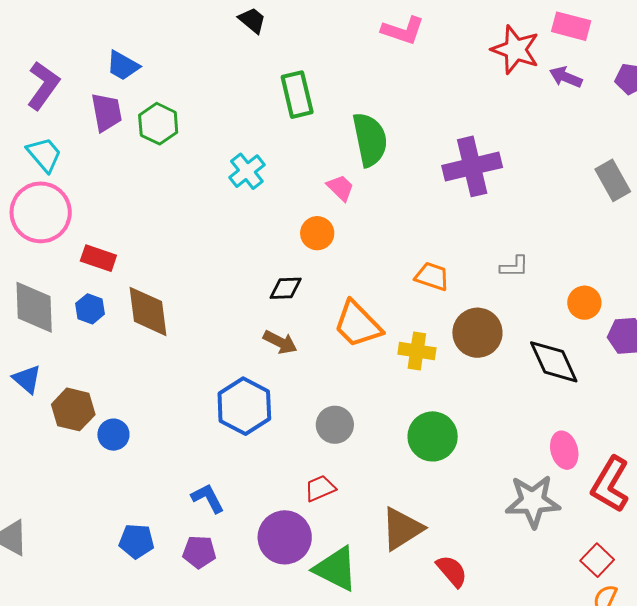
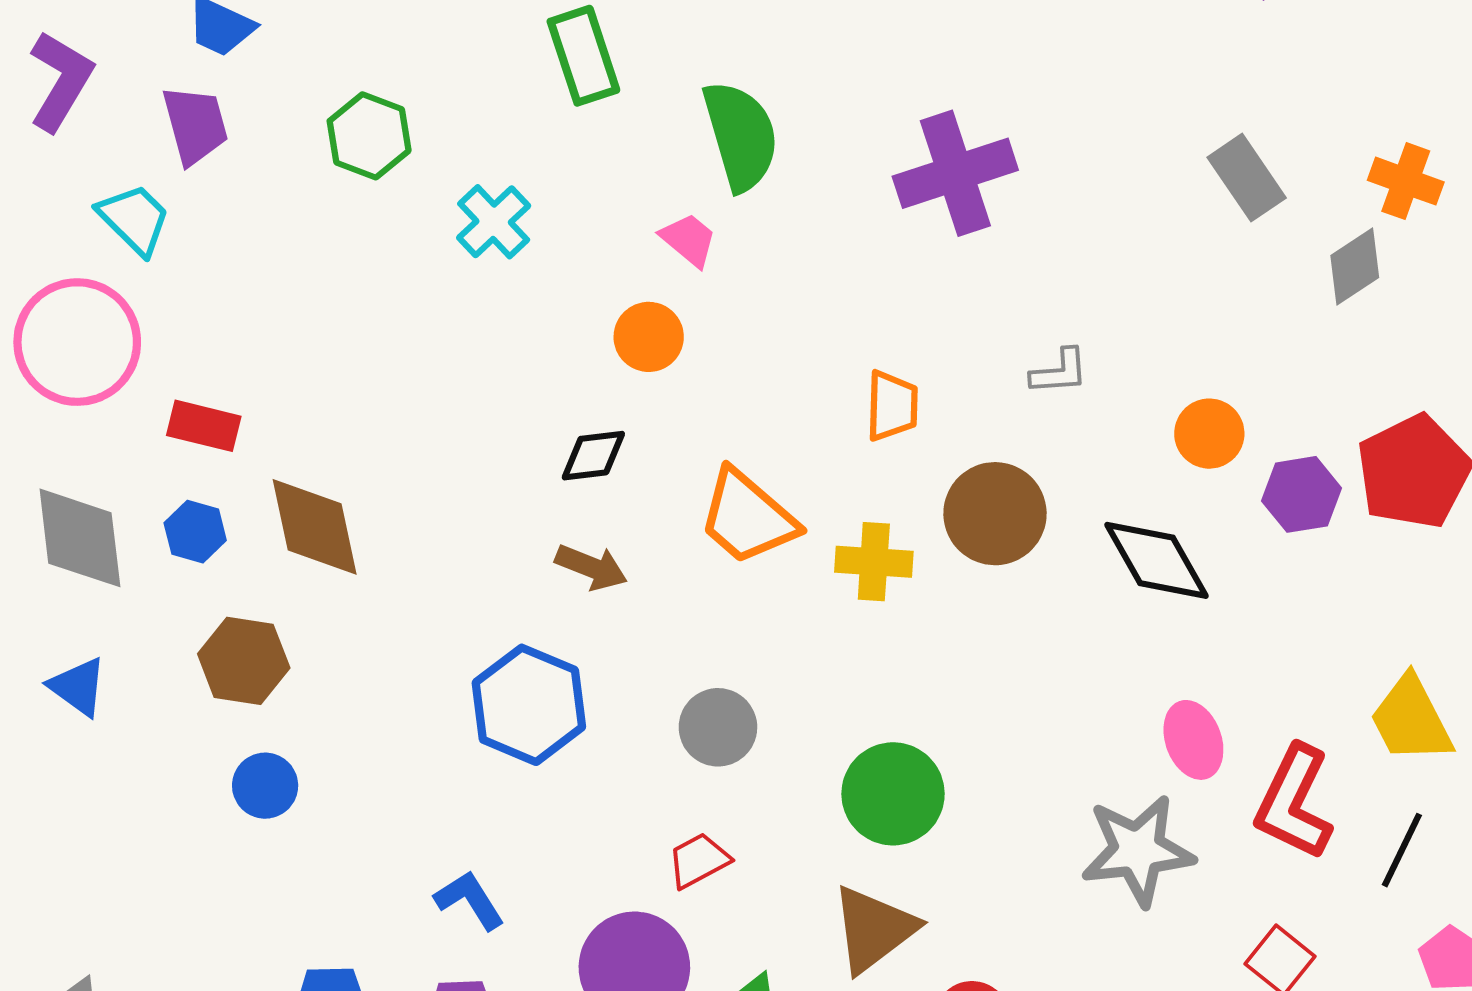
green hexagon: (158, 124) -> (369, 136), moved
cyan trapezoid: (44, 155) -> (134, 219), moved
orange trapezoid: (432, 276) -> (892, 406), turned 78
brown hexagon: (73, 409) -> (244, 661), moved
green circle: (433, 436) -> (893, 794), moved

